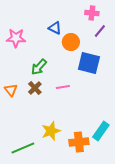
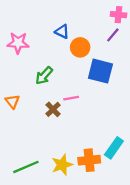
pink cross: (92, 13) -> (118, 15), moved
brown cross: (35, 88) -> (53, 109), moved
yellow star: (51, 131) -> (62, 165), moved

